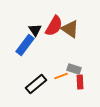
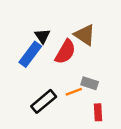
red semicircle: (54, 26) -> (65, 52), moved
red rectangle: (80, 82) -> (98, 112), moved

